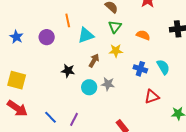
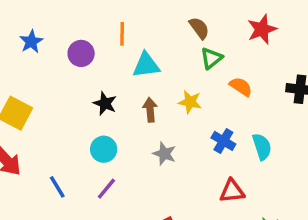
green triangle: (115, 27) -> (211, 58), moved
brown arrow: (94, 60) -> (150, 110), turned -48
black star: (68, 71) -> (105, 103), moved
cyan circle: (89, 87) -> (104, 149), moved
purple line: (74, 119) -> (106, 189), moved

